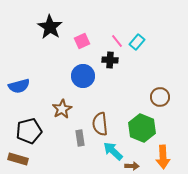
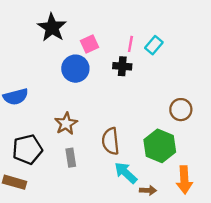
pink line: (117, 41) -> (130, 44), turned 48
blue circle: (83, 76) -> (75, 69), moved
gray rectangle: (80, 138) -> (71, 158), moved

